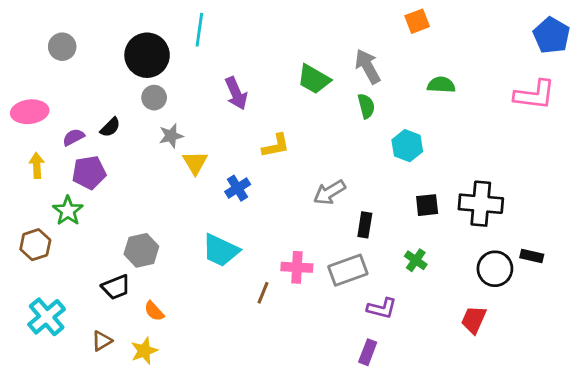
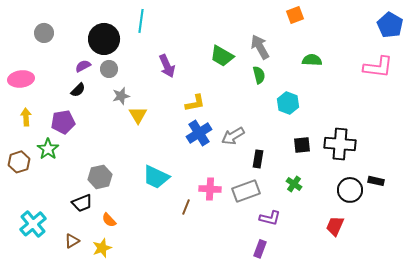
purple semicircle: (73, 137) -> (83, 66), moved
blue cross: (238, 188) -> (199, 133), moved, size x1.4
brown hexagon: (35, 245) -> (19, 162), moved

